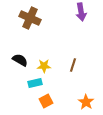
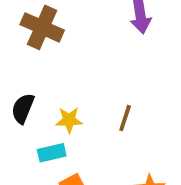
black semicircle: (20, 60) -> (23, 108), turned -98

